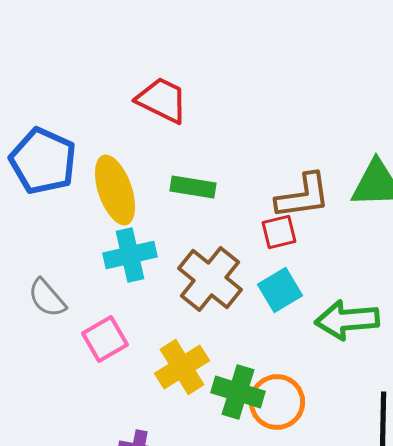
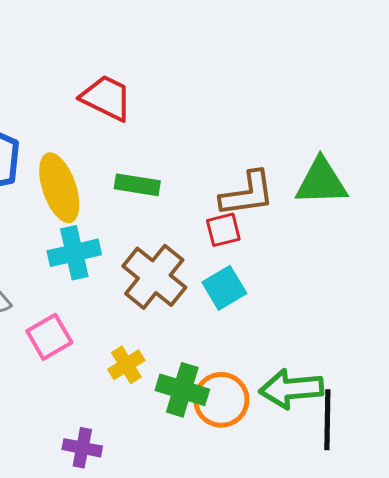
green arrow: (347, 320) -> (291, 389), moved
yellow cross: (182, 367) -> (126, 365), size x0.7

